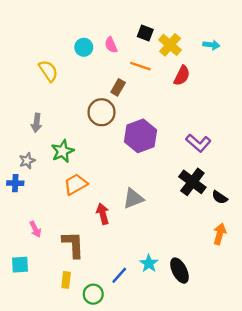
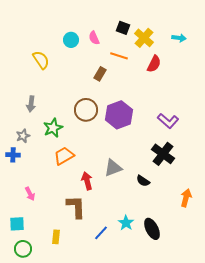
brown circle: (102, 112) -> (86, 110), moved
black semicircle: (220, 197) -> (143, 181), moved
brown L-shape: (73, 245) -> (76, 207), moved
green circle: (93, 294) -> (23, 249), moved

